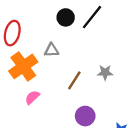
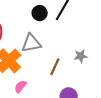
gray triangle: (52, 50) -> (31, 43), size x1.5

